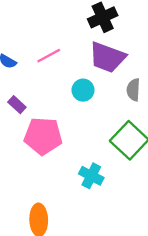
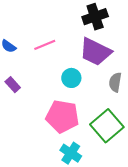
pink pentagon: (43, 136) -> (62, 116), moved

